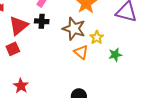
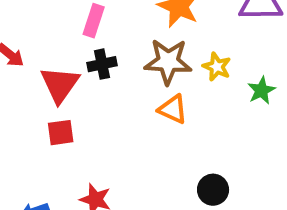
red square: (13, 49) -> (61, 133), turned 32
orange triangle: (81, 52) -> (173, 109), moved

